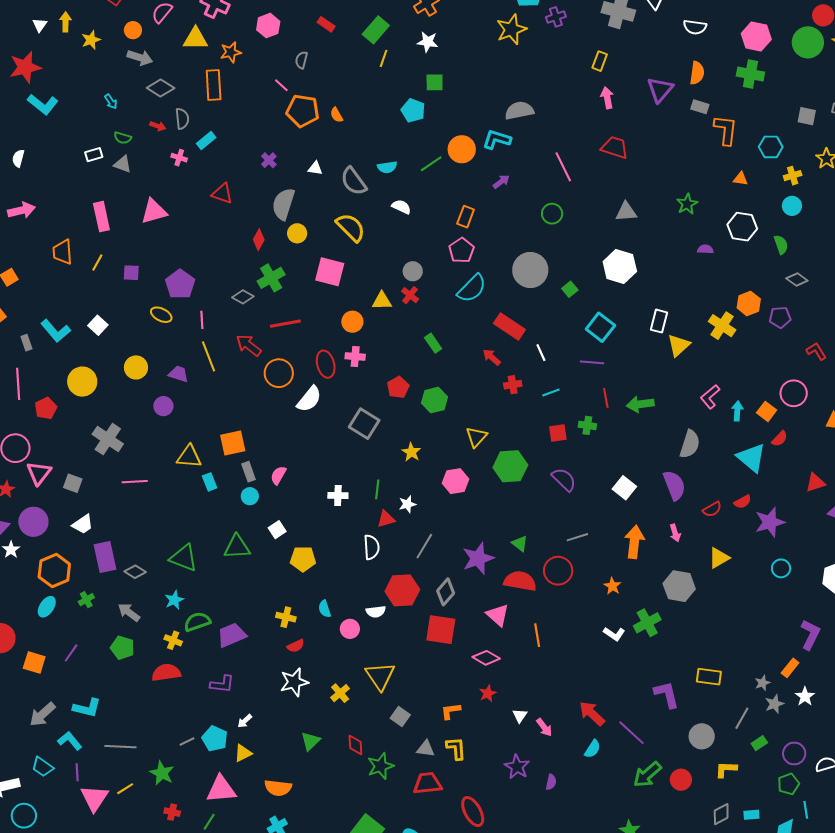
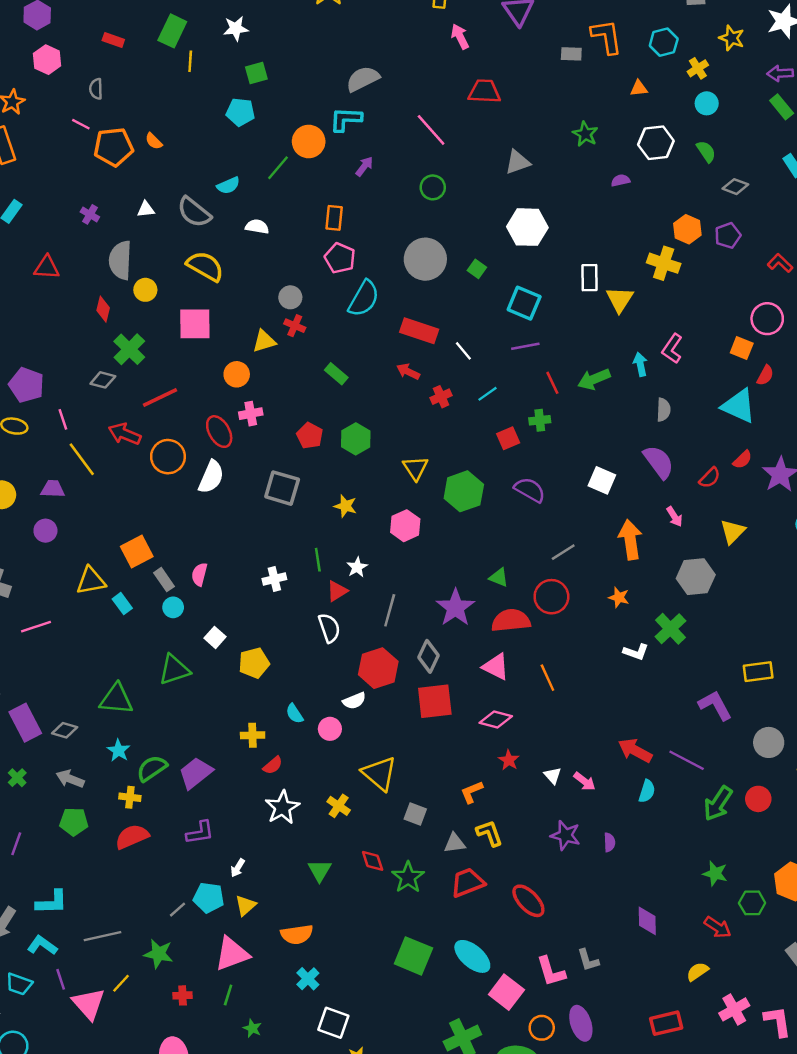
gray rectangle: (700, 107) -> (571, 54), moved
cyan arrow: (737, 411) -> (640, 364), moved
gray semicircle: (690, 444) -> (663, 410), size x0.7

